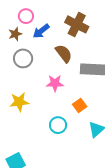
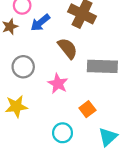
gray circle: (23, 58) -> (23, 67), moved
pink star: (55, 83) -> (58, 84), turned 30

